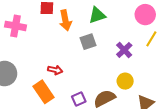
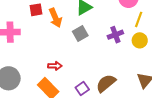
purple cross: (124, 50) -> (115, 35), turned 35
yellow circle: (125, 81) -> (140, 40), moved

